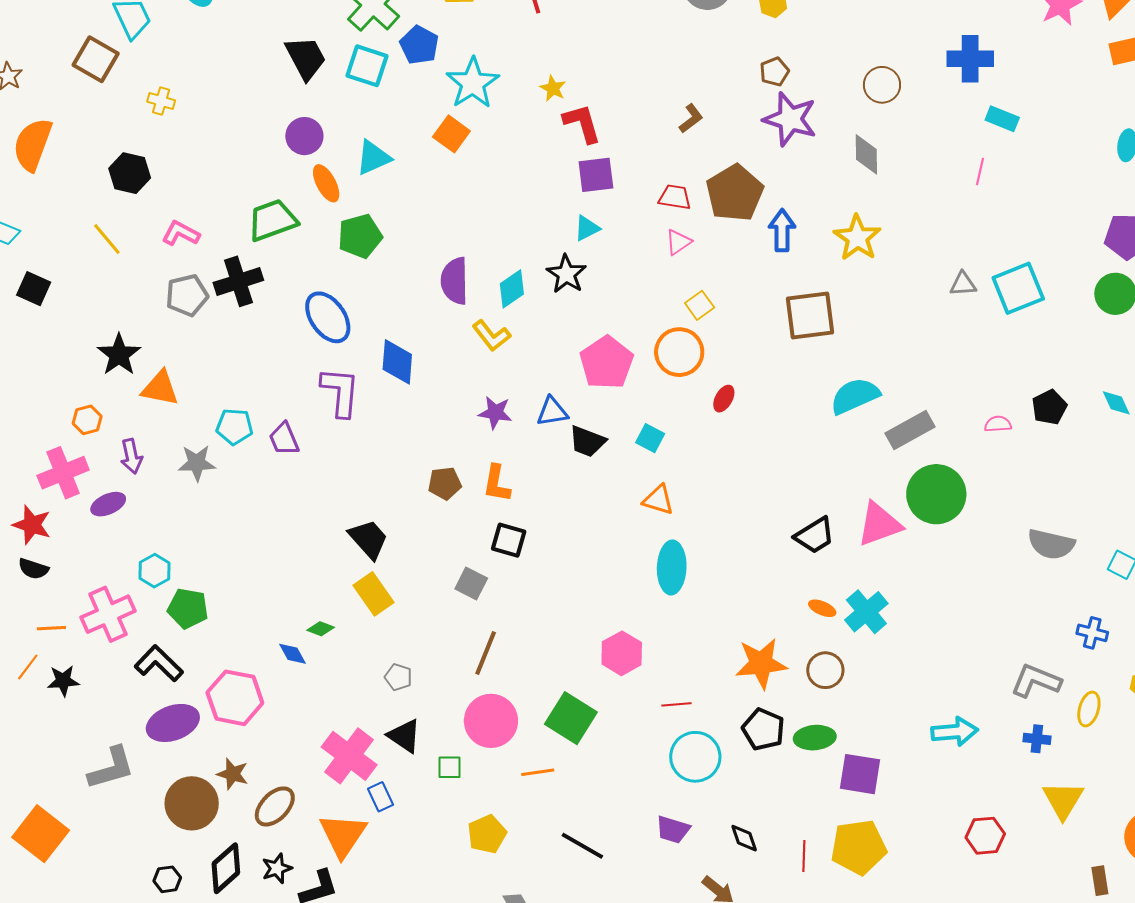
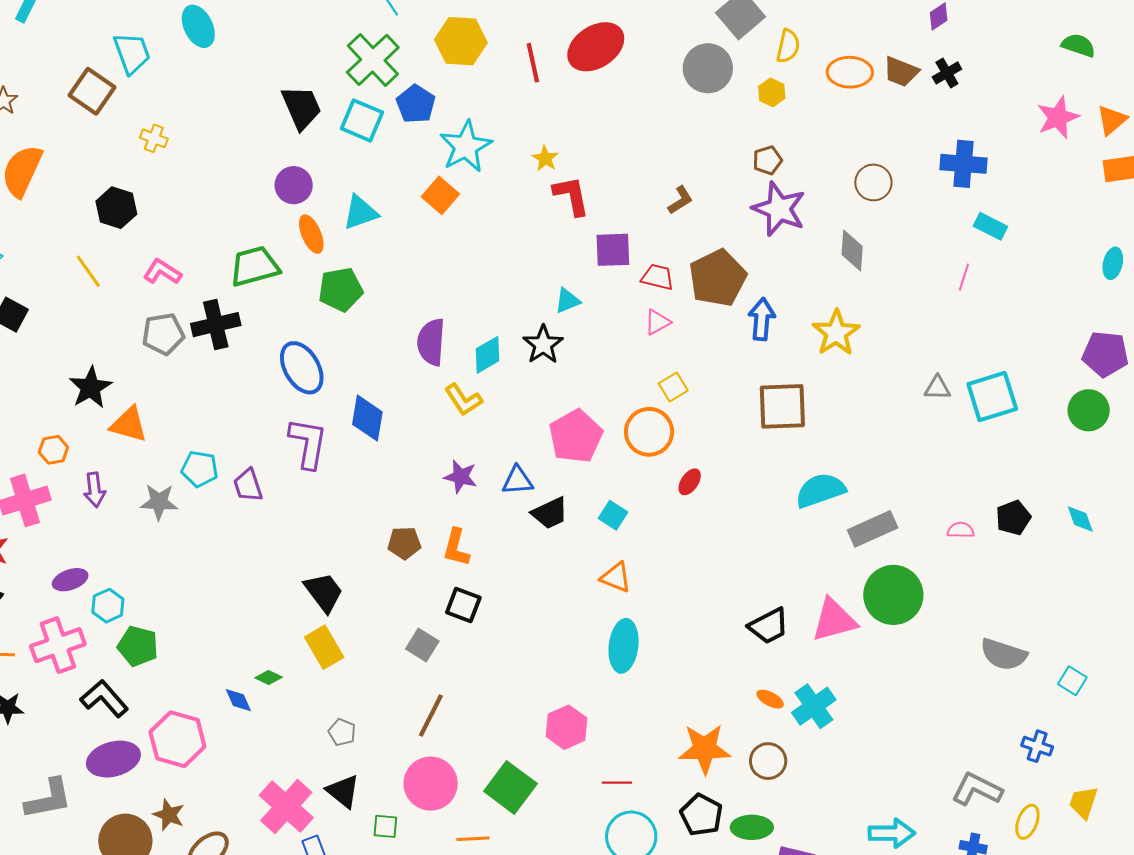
purple square: (596, 175) -> (613, 250), moved
black trapezoid: (587, 441) -> (550, 513), turned -51
purple ellipse: (108, 504) -> (70, 580), moved

